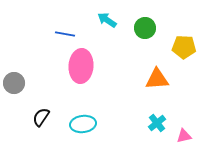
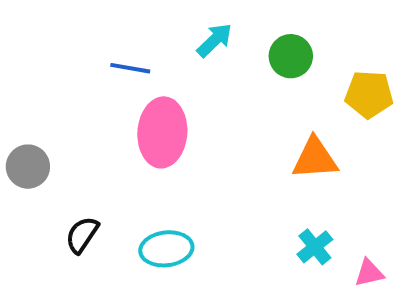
cyan arrow: (107, 20) -> (215, 40), turned 102

